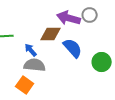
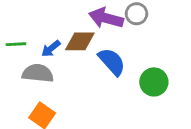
blue arrow: (31, 50) -> (51, 49), moved, turned -88
gray semicircle: (35, 65) -> (38, 73), moved

